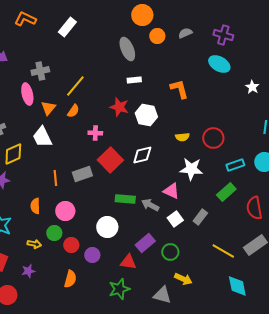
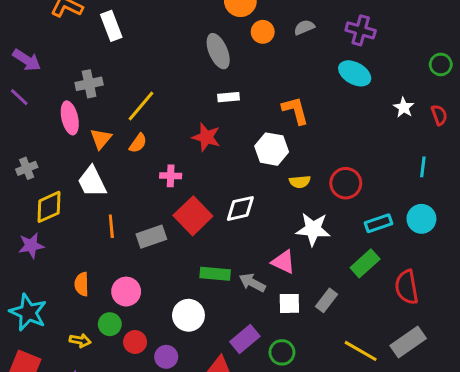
white rectangle: (67, 27) -> (111, 26), moved, turned -60
white hexagon: (146, 115) -> (272, 149), moved
orange line: (55, 178) -> (111, 226), moved
white square: (175, 219) -> (289, 303), turned 35

